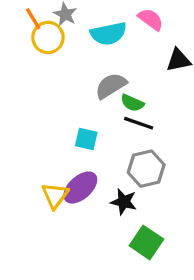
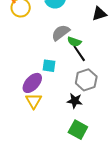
black line: (139, 123) -> (79, 53), turned 42
purple ellipse: (80, 188) -> (32, 83), moved
green square: (146, 242) -> (78, 130), moved

